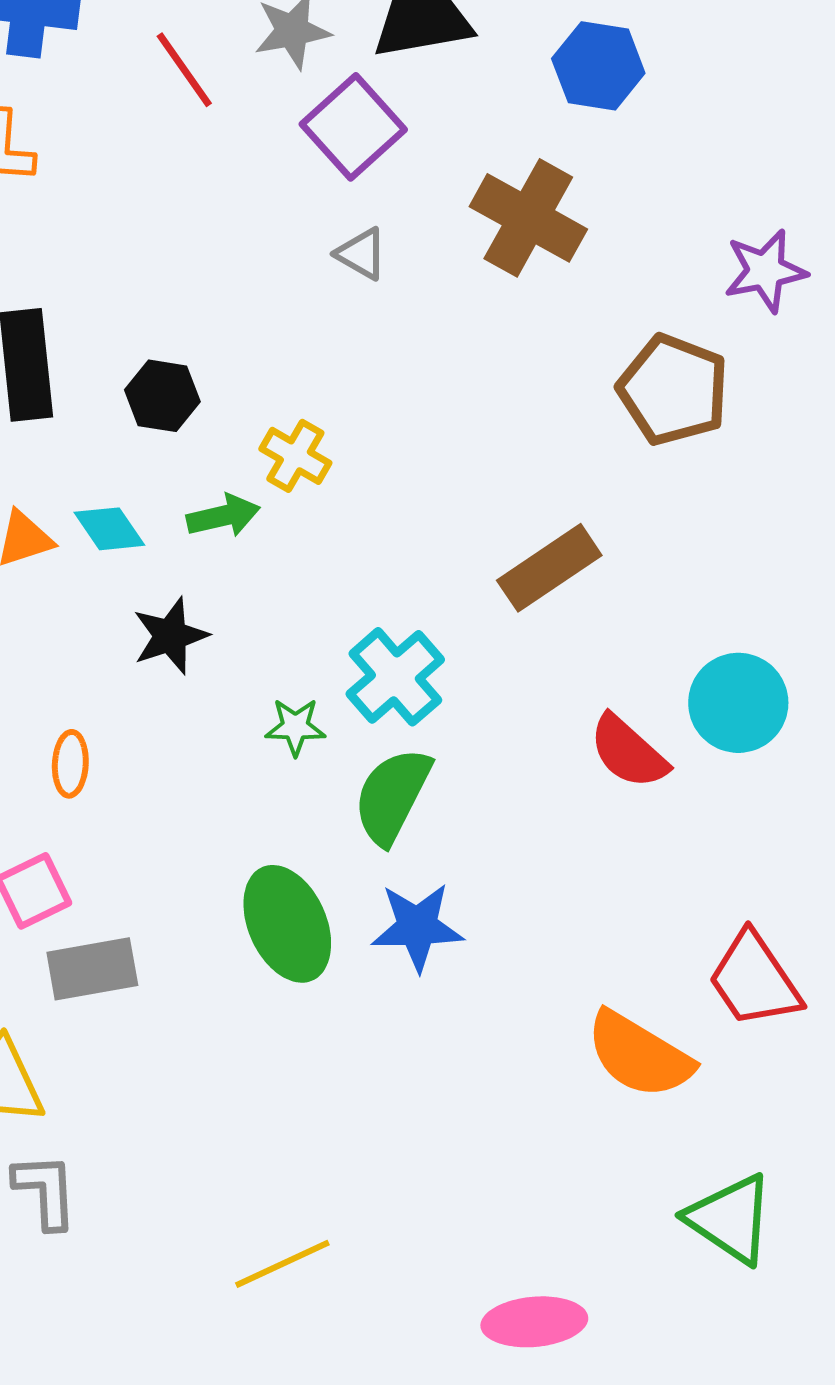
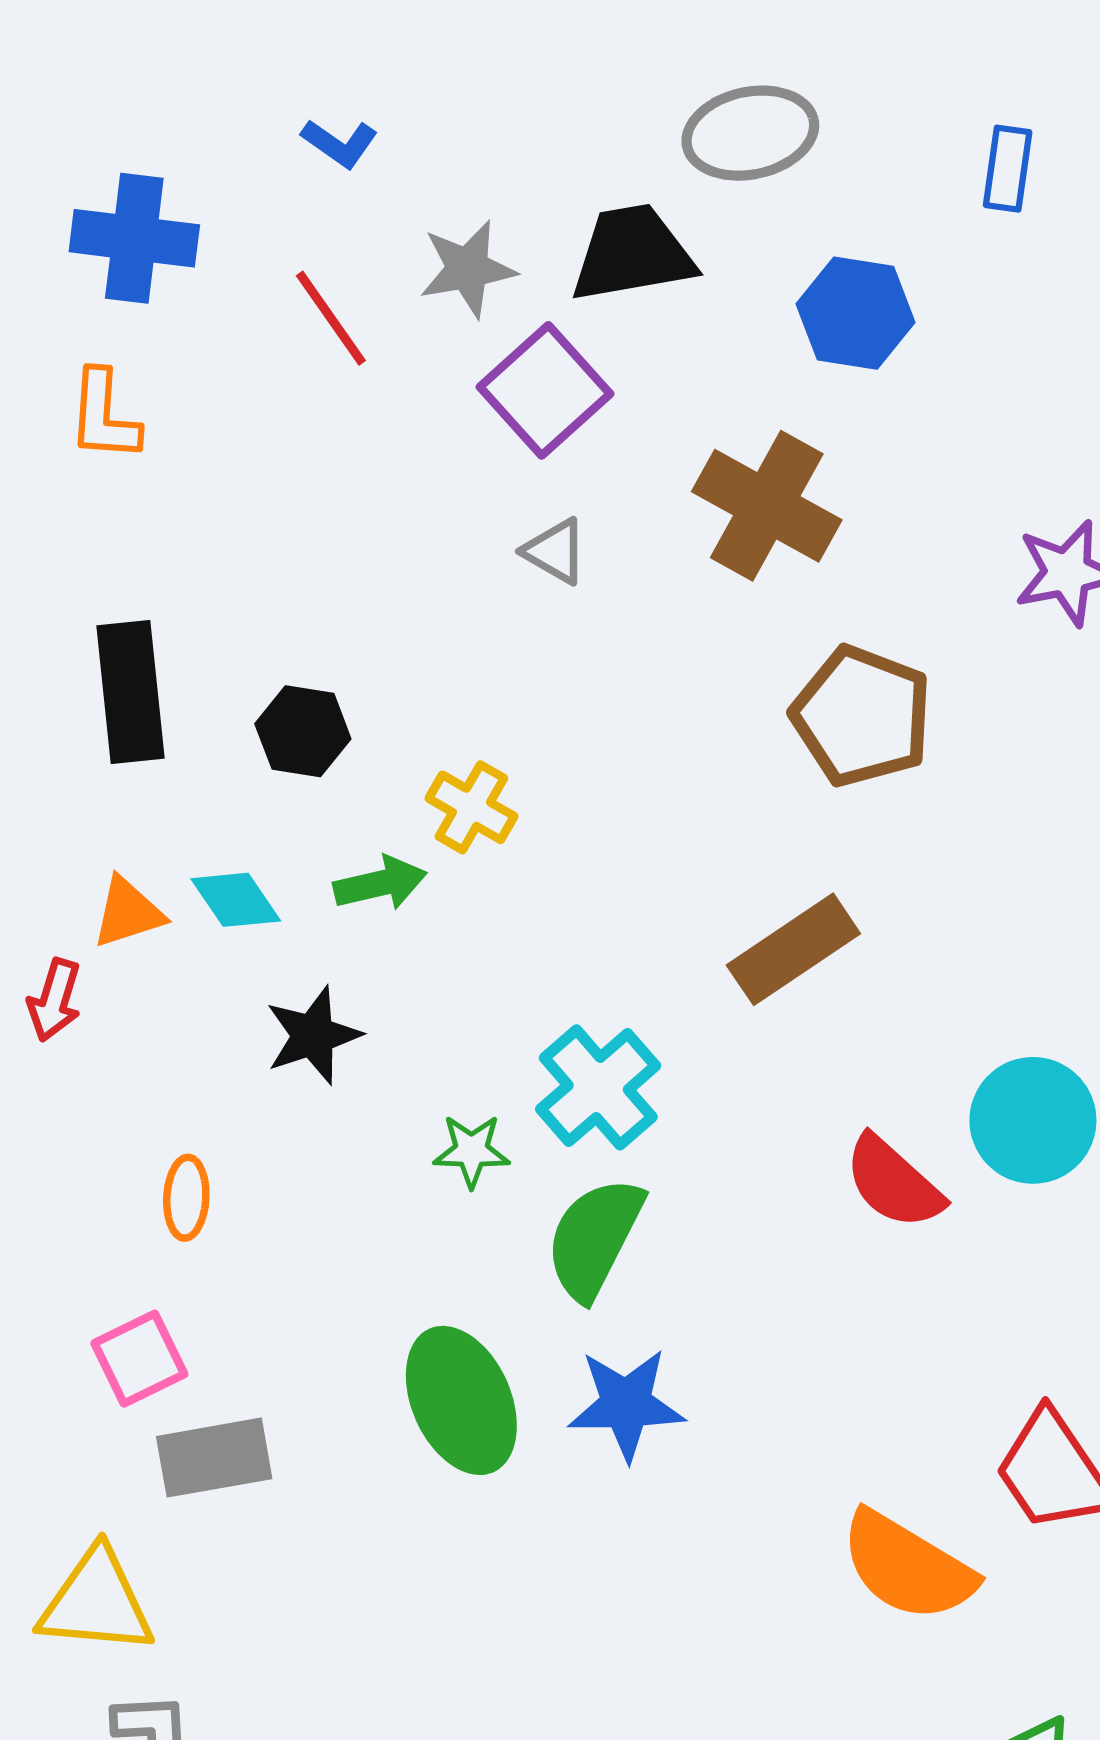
brown pentagon: (673, 390) -> (862, 716), moved

